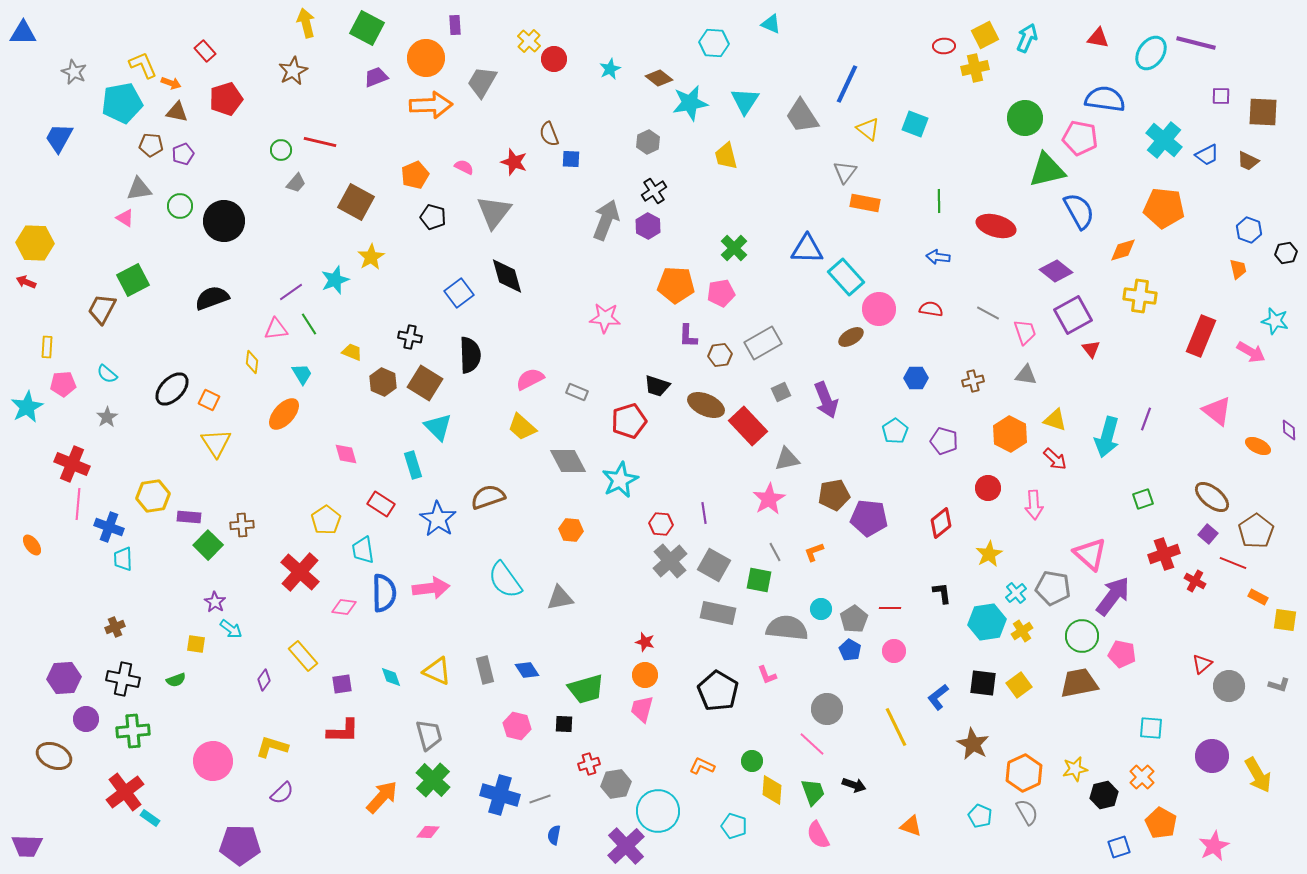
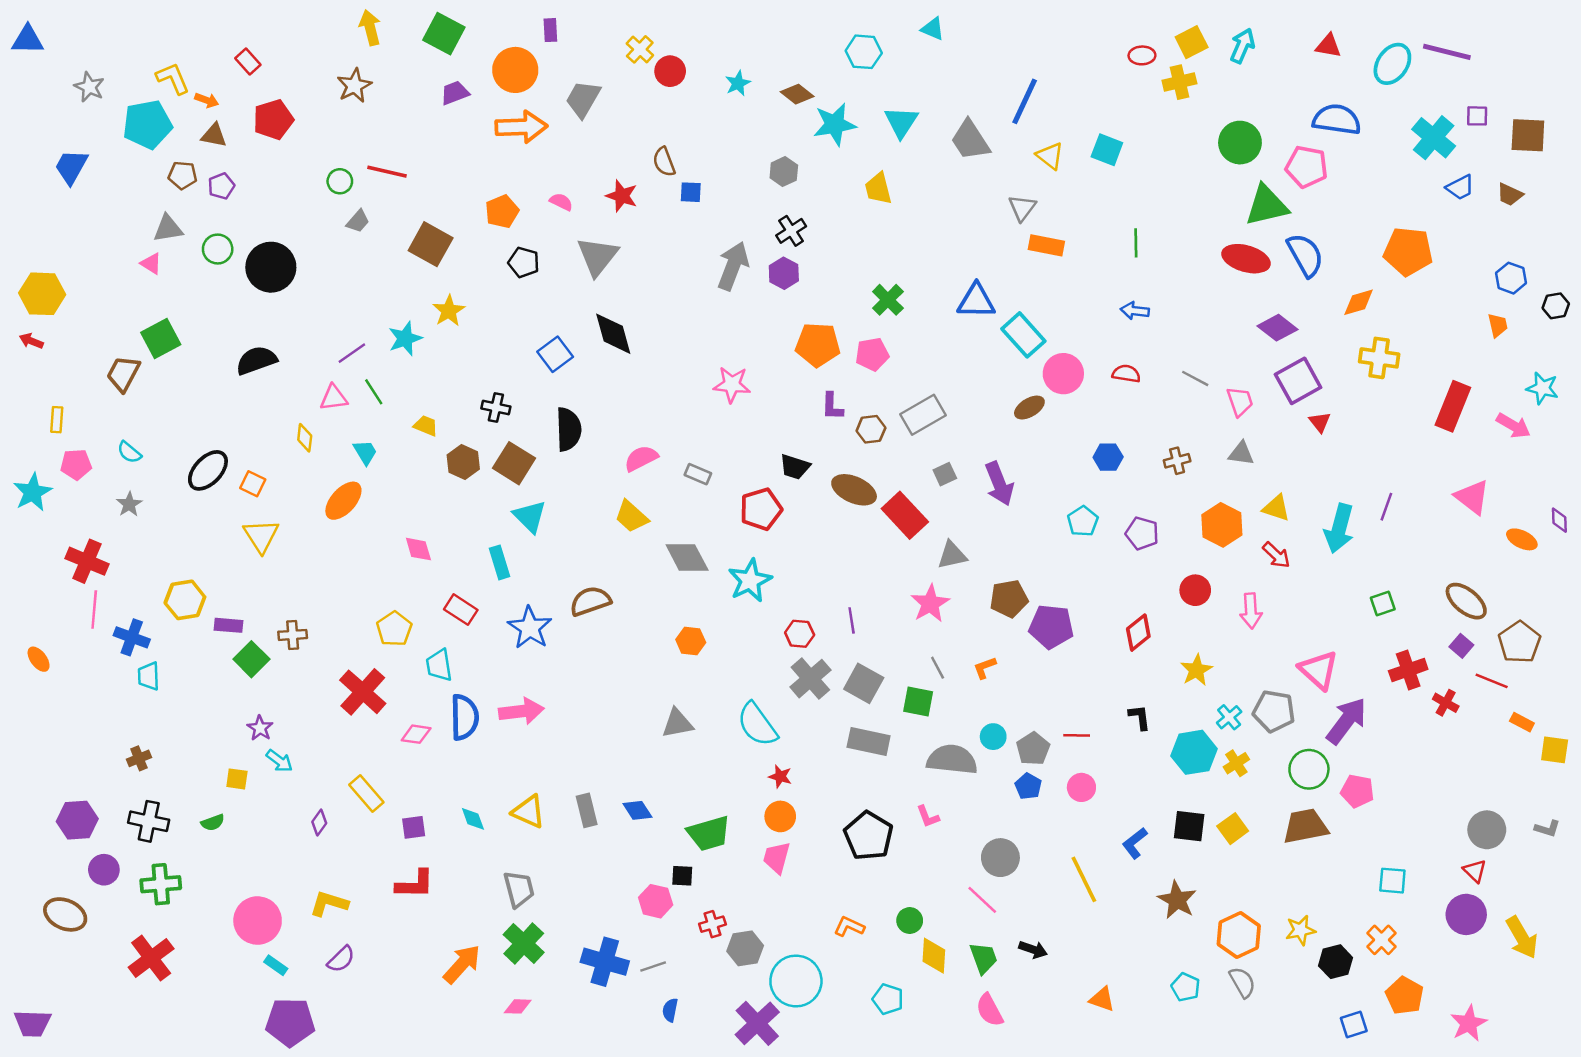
cyan cross: (1164, 140) -> (1434, 138), moved
red ellipse: (996, 226) -> (1246, 259), moved
cyan semicircle: (505, 580) -> (757, 725), moved
red triangle: (1202, 664) -> (1475, 871), moved, turned -35
pink hexagon: (517, 726) -> (656, 901), moved
cyan rectangle: (150, 818) -> (276, 965), moved

